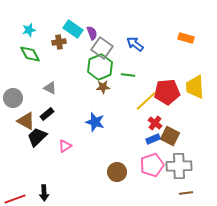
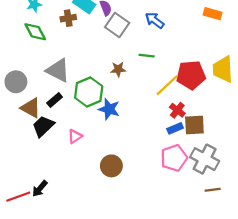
green hexagon: (100, 67) -> (89, 92), moved
gray triangle: (50, 88) -> (58, 70), size x1.6
brown square: (170, 136) -> (194, 125), turned -30
gray cross: (179, 166) -> (205, 159), turned 30
brown circle: (117, 172) -> (111, 166), moved
black arrow: (44, 193) -> (40, 189), moved, turned 42

